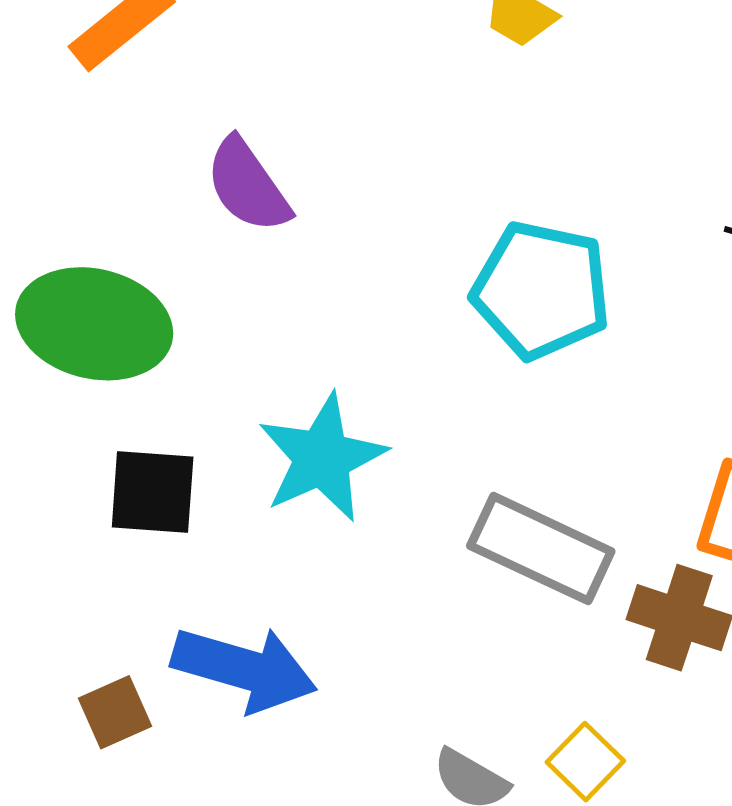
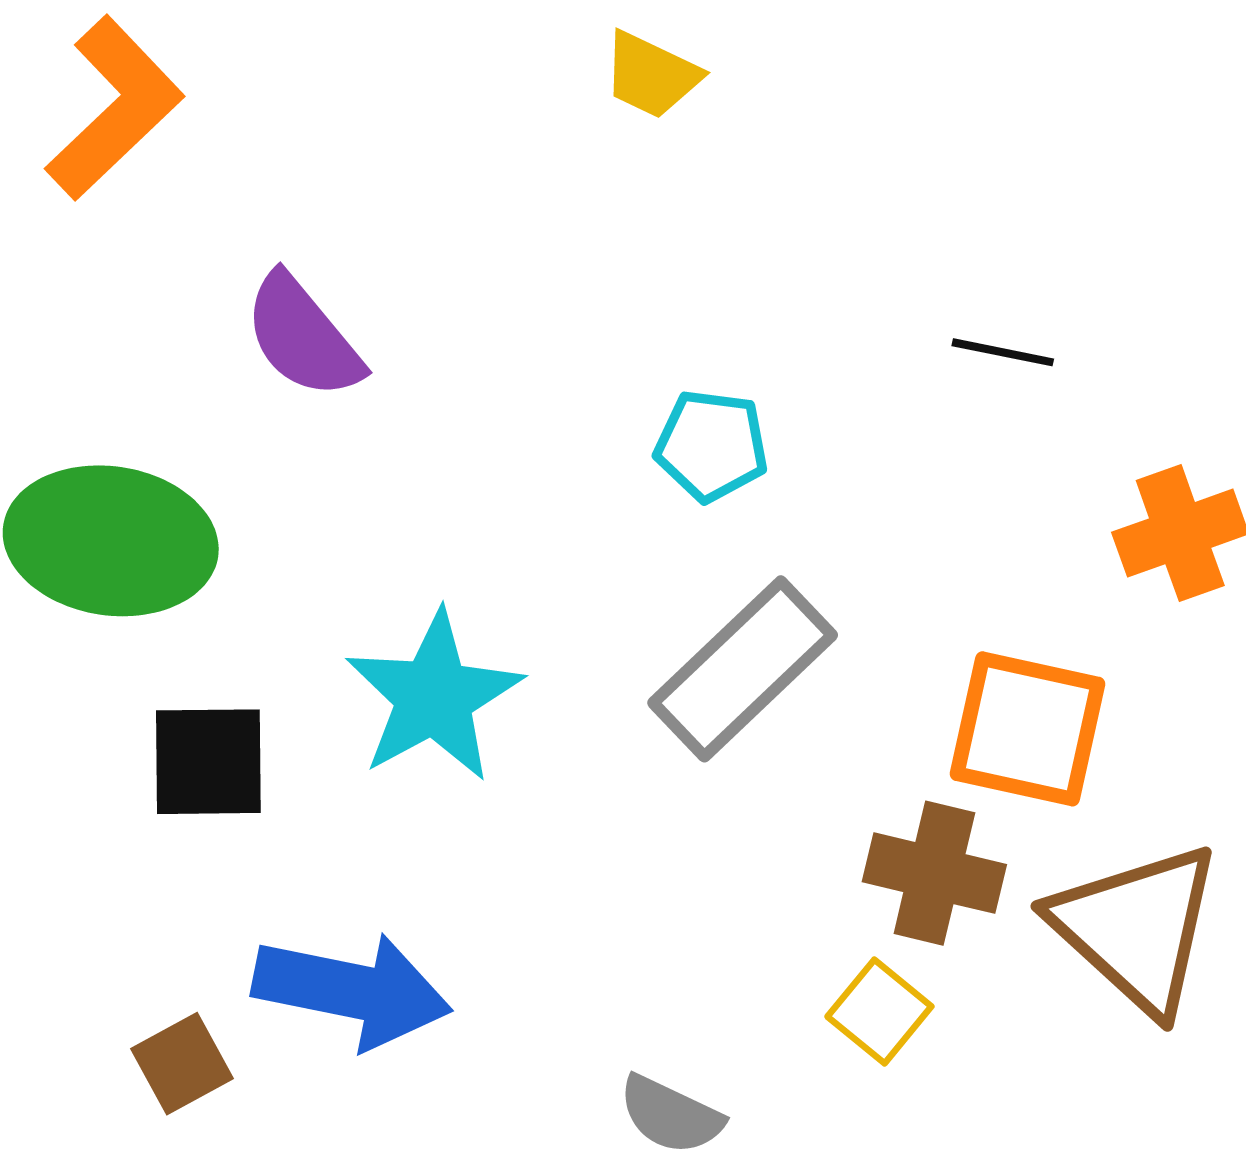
cyan pentagon: (541, 290) -> (711, 446), size x0.6
gray rectangle: (541, 549) -> (743, 669), moved, turned -64
yellow square: (585, 762) -> (879, 1012), moved

